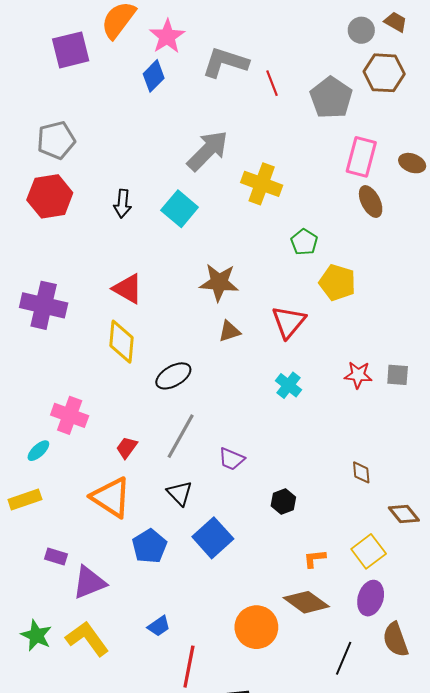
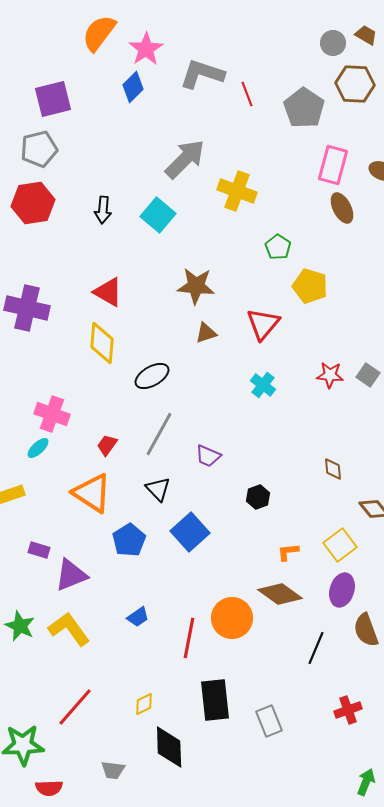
purple square: (71, 50) -> (53, 99), moved
gray square: (398, 375) -> (368, 375), turned 30
cyan ellipse: (38, 451) -> (38, 448), moved
red line: (189, 667) -> (189, 638), moved

